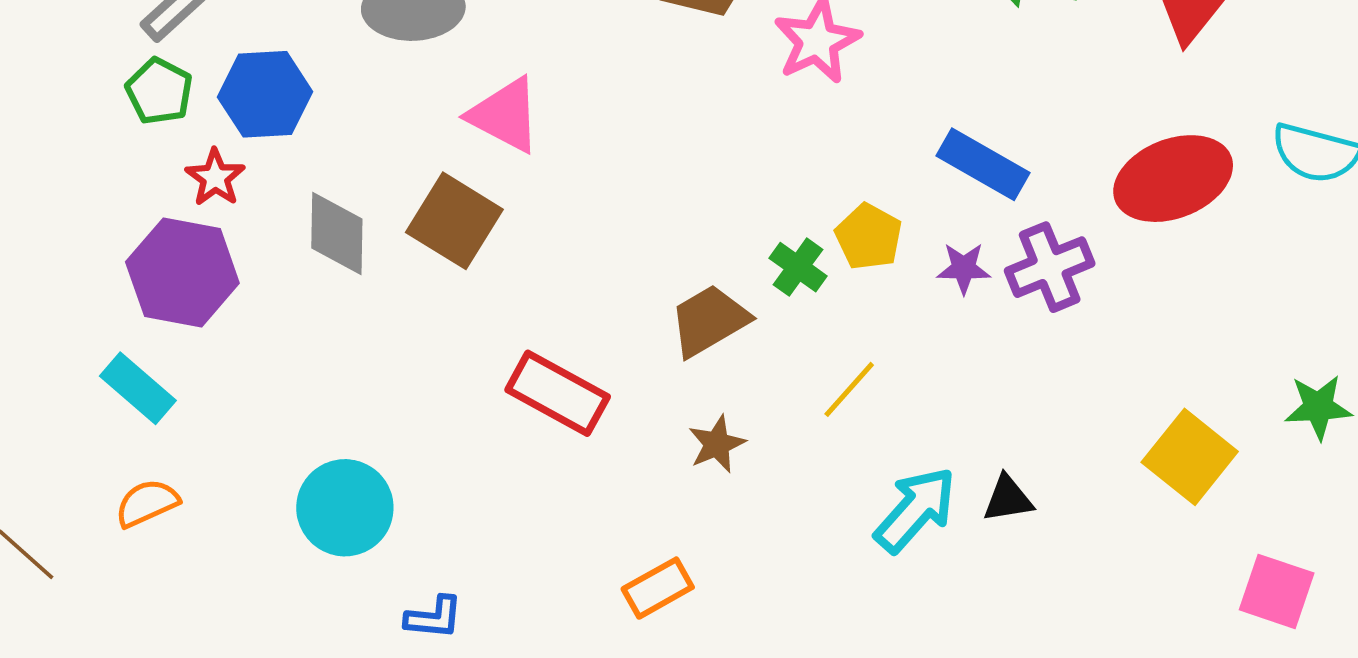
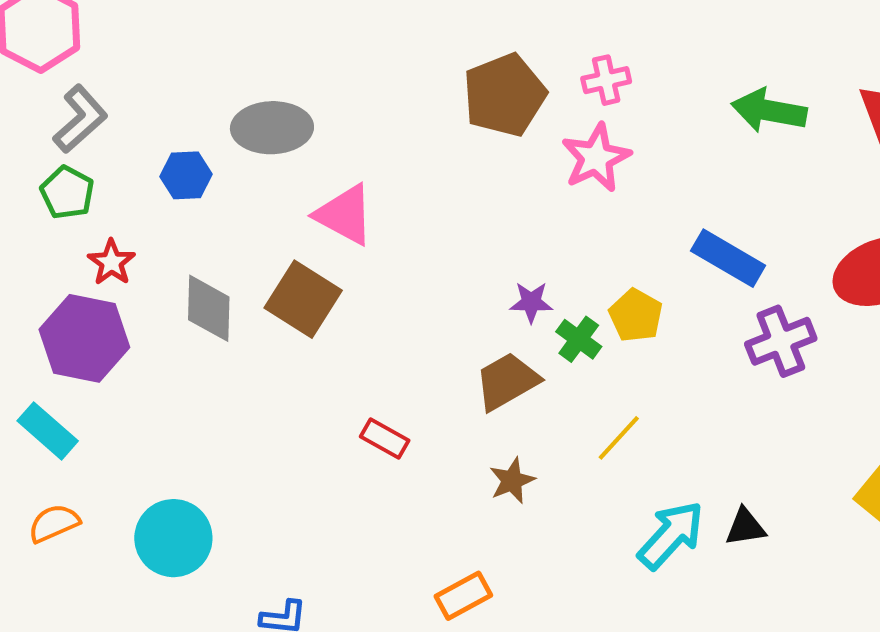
blue hexagon: (265, 94) -> (186, 175), moved, size x0.7
purple star: (964, 268) -> (531, 302), moved
red rectangle: (558, 393) -> (385, 438), size x0.6
cyan circle: (345, 508) -> (173, 538), moved

